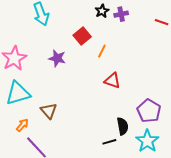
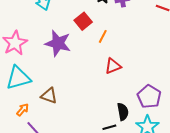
purple star: (57, 58) -> (58, 43), size x1.5
red triangle: (112, 81) -> (113, 66), turned -42
brown triangle: (49, 111) -> (49, 96), turned -30

